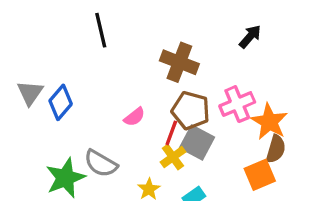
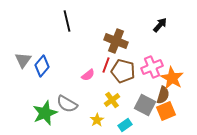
red line: (171, 133) -> (106, 65), moved
gray square: (197, 143) -> (145, 105), moved
brown semicircle: (276, 149) -> (163, 95), moved

